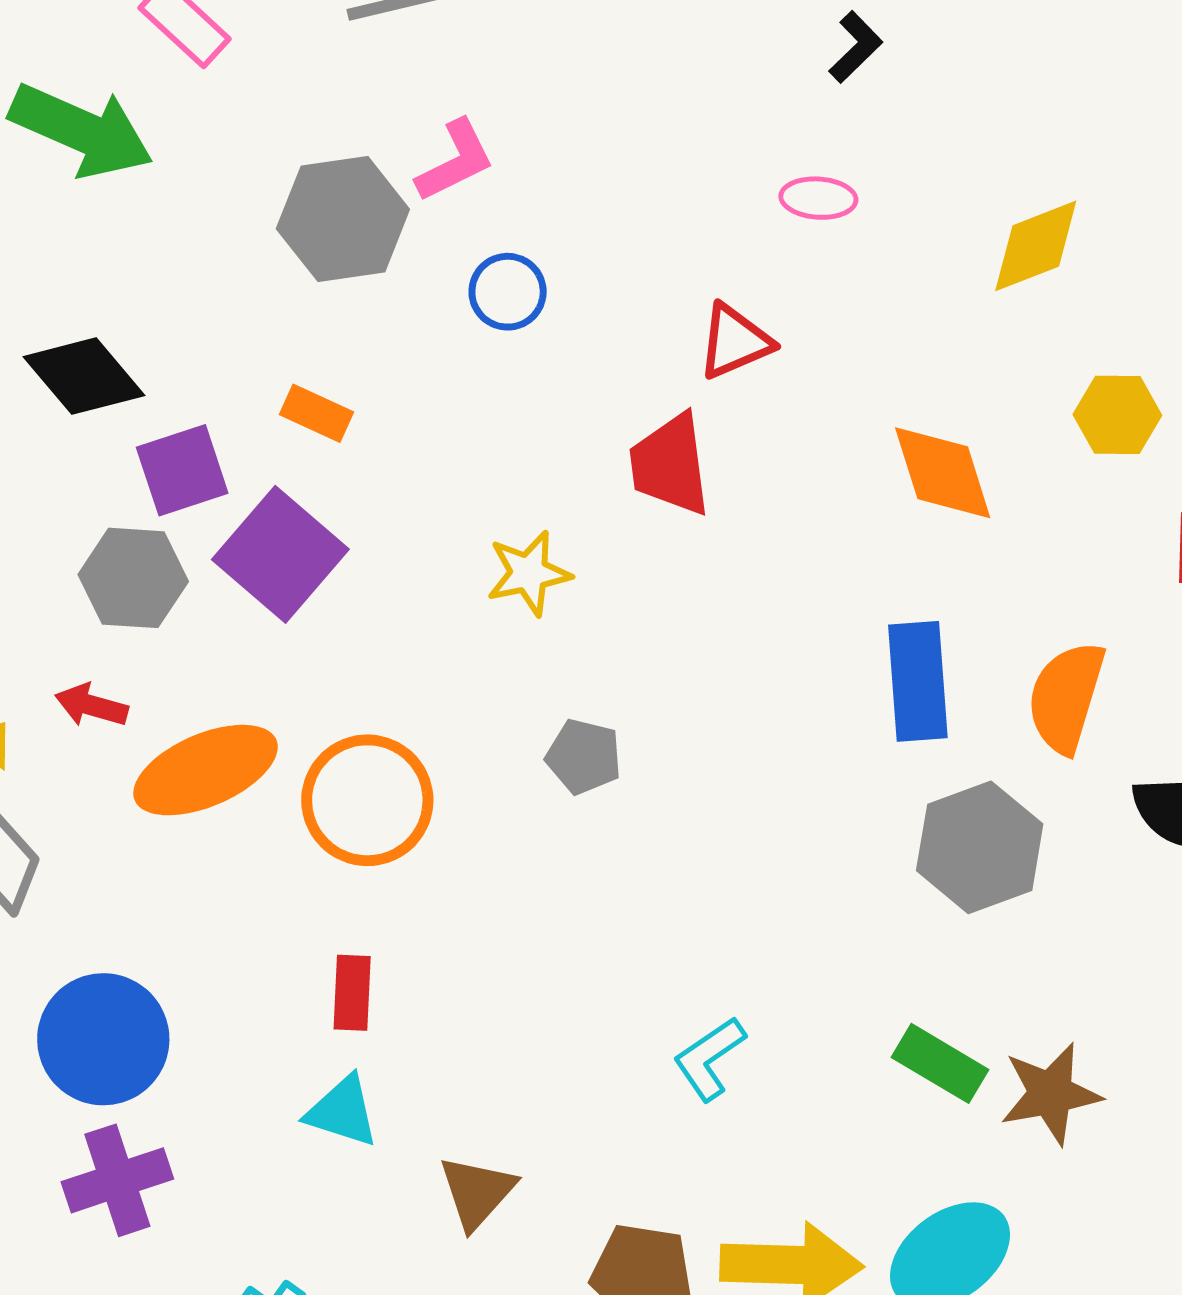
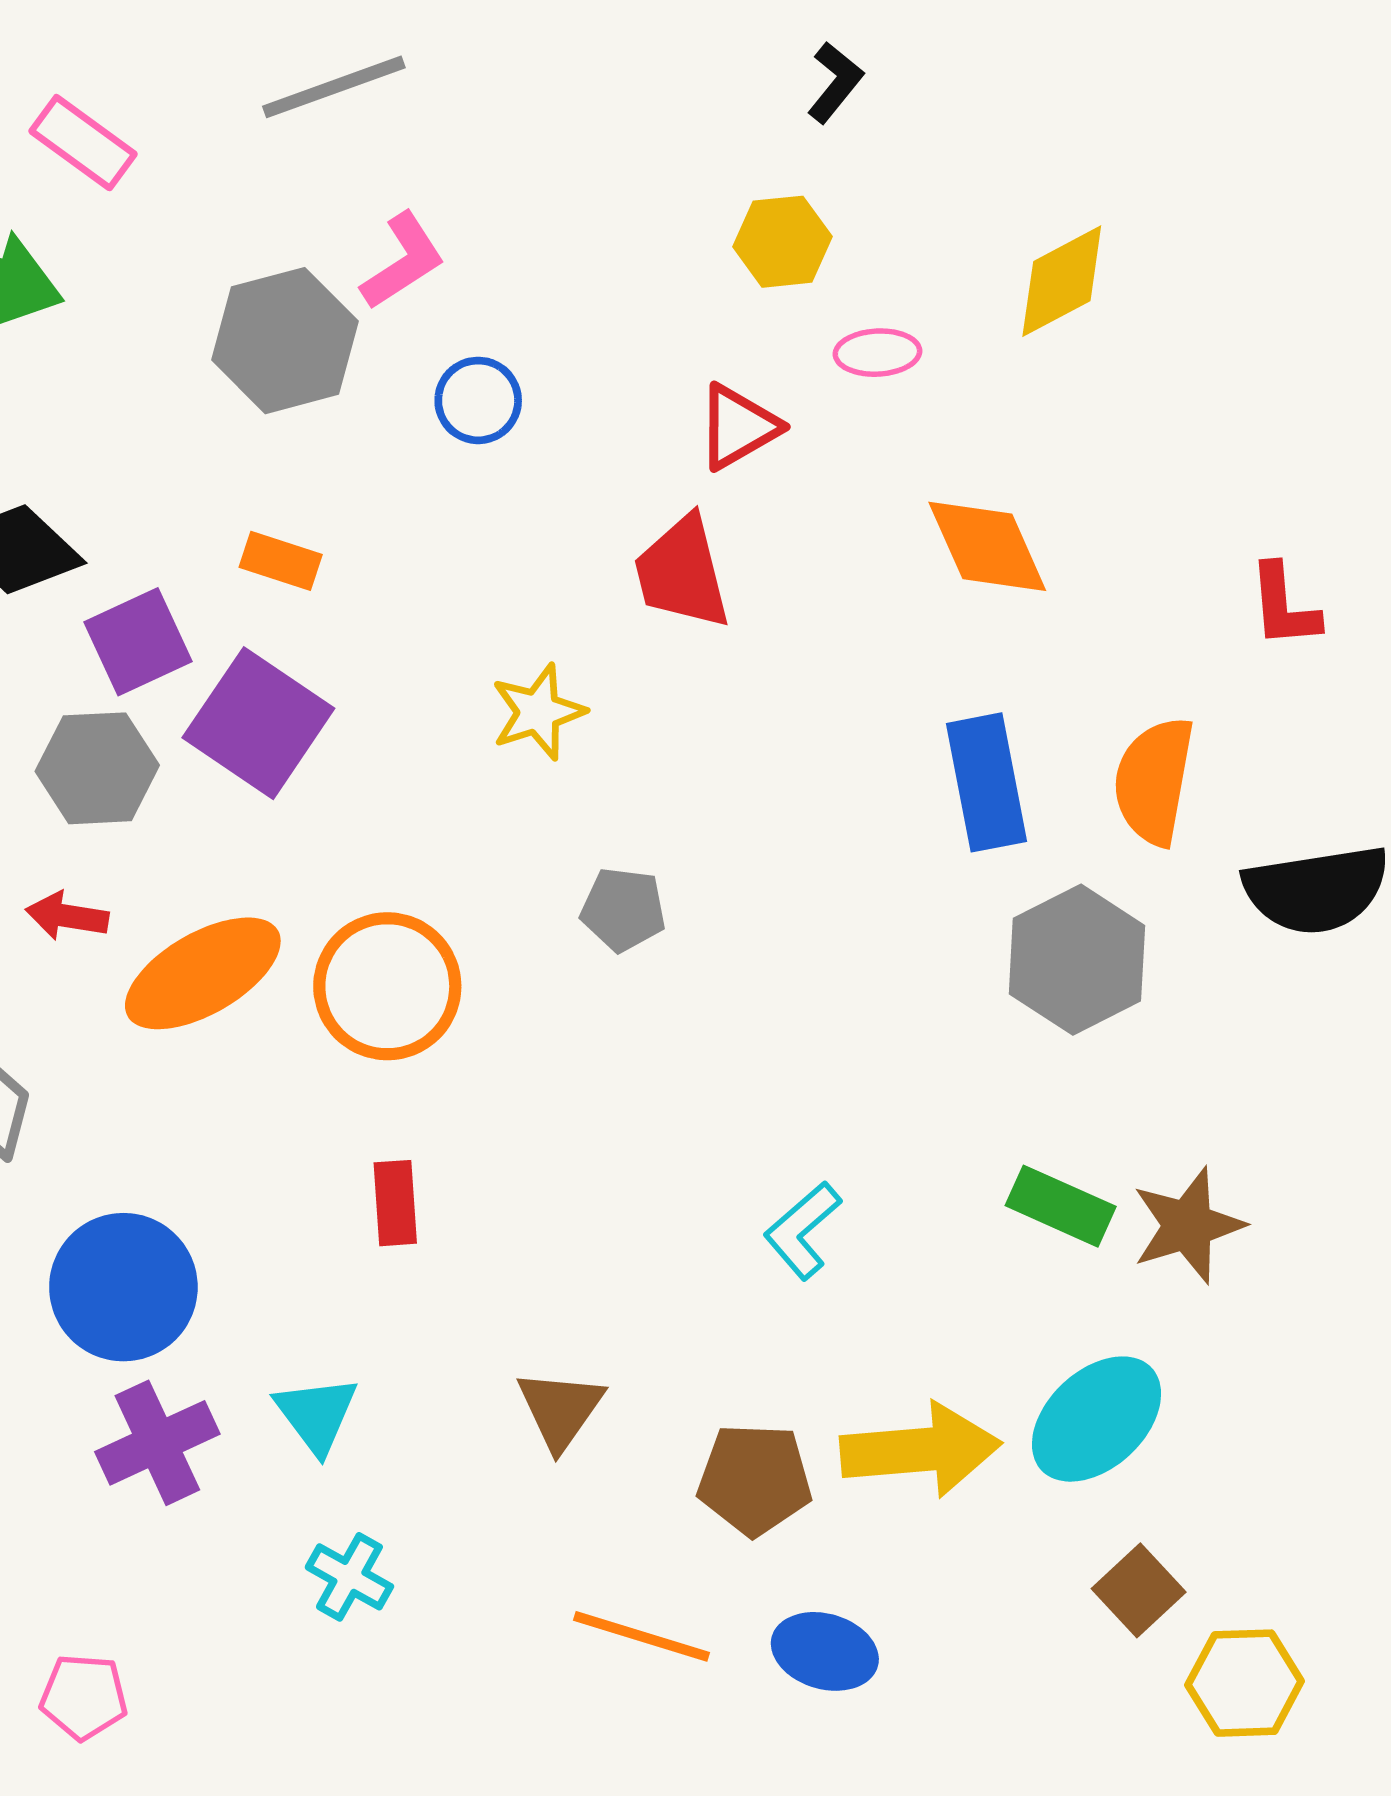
pink ellipse: (818, 198) -> (877, 353), moved
yellow hexagon: (1117, 415) -> (782, 242), moved
cyan triangle: (342, 1111) -> (317, 1414), moved, turned 42

